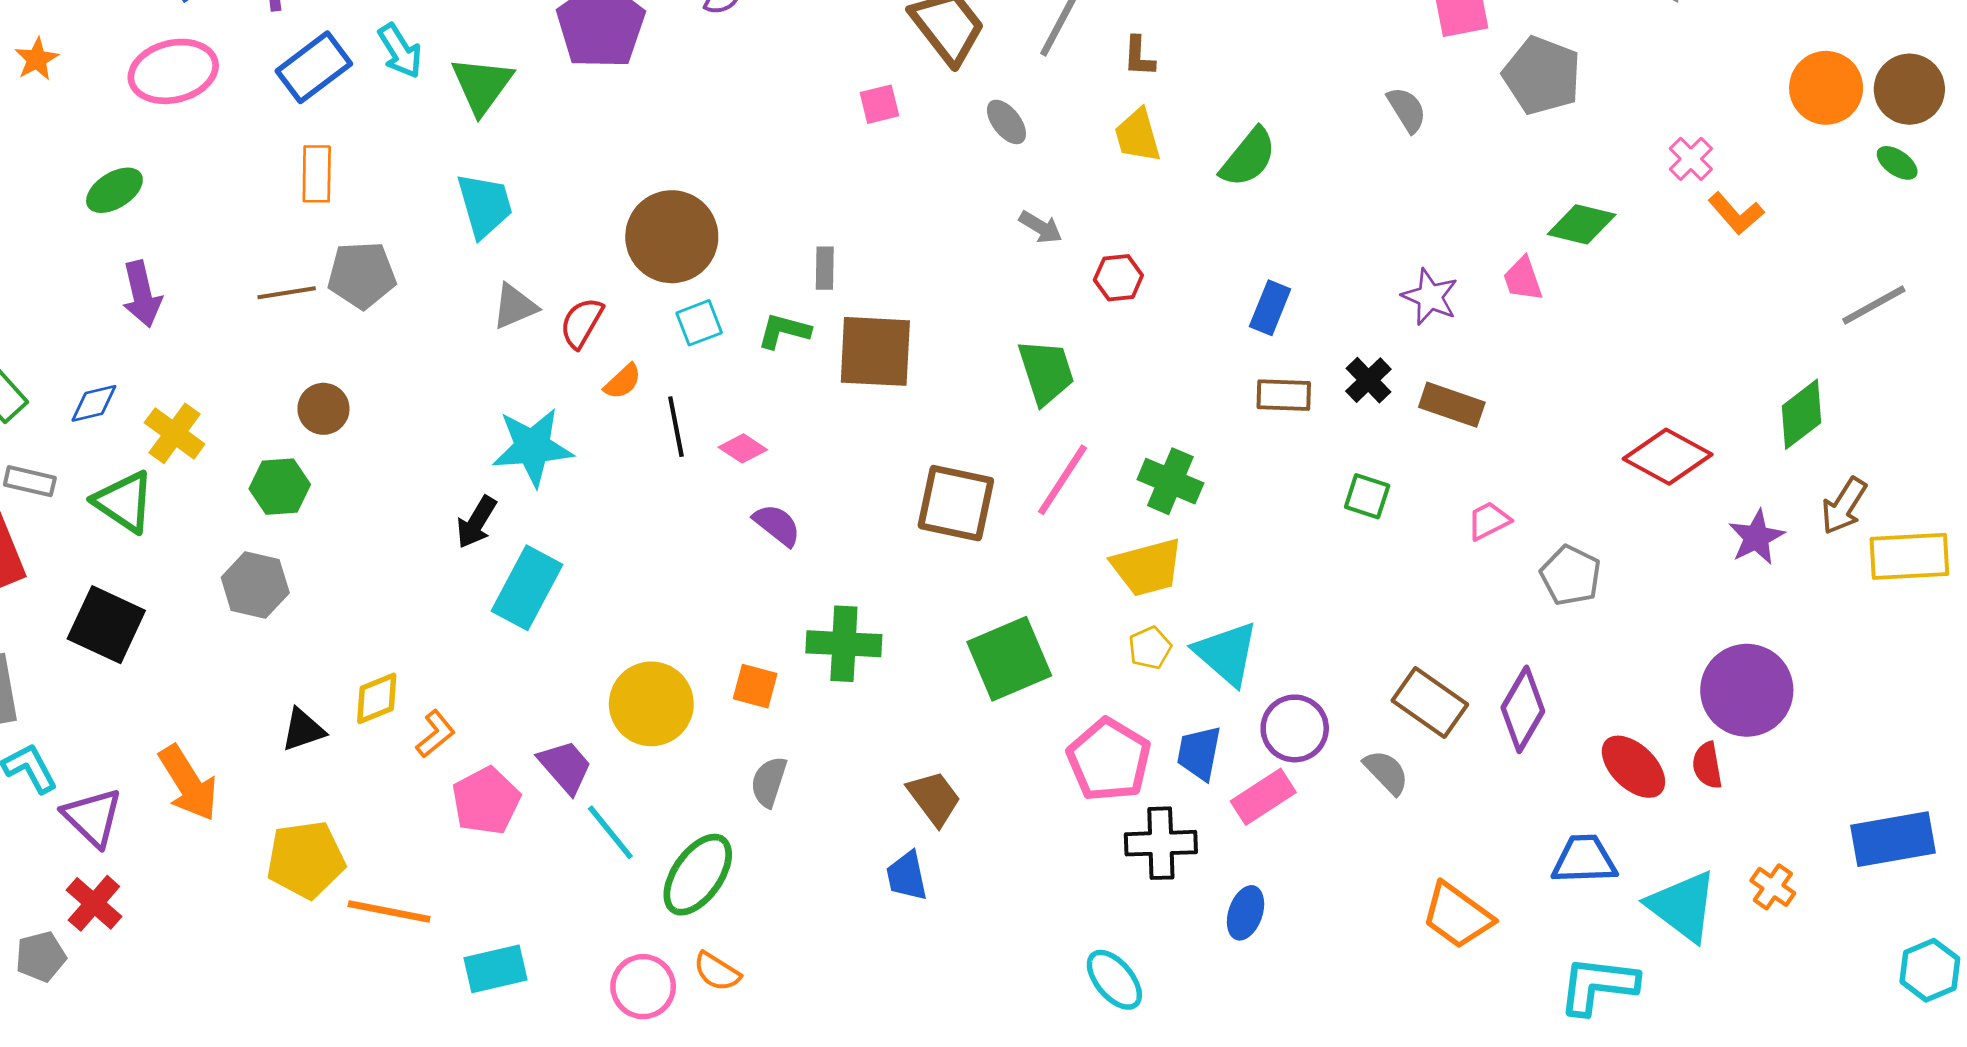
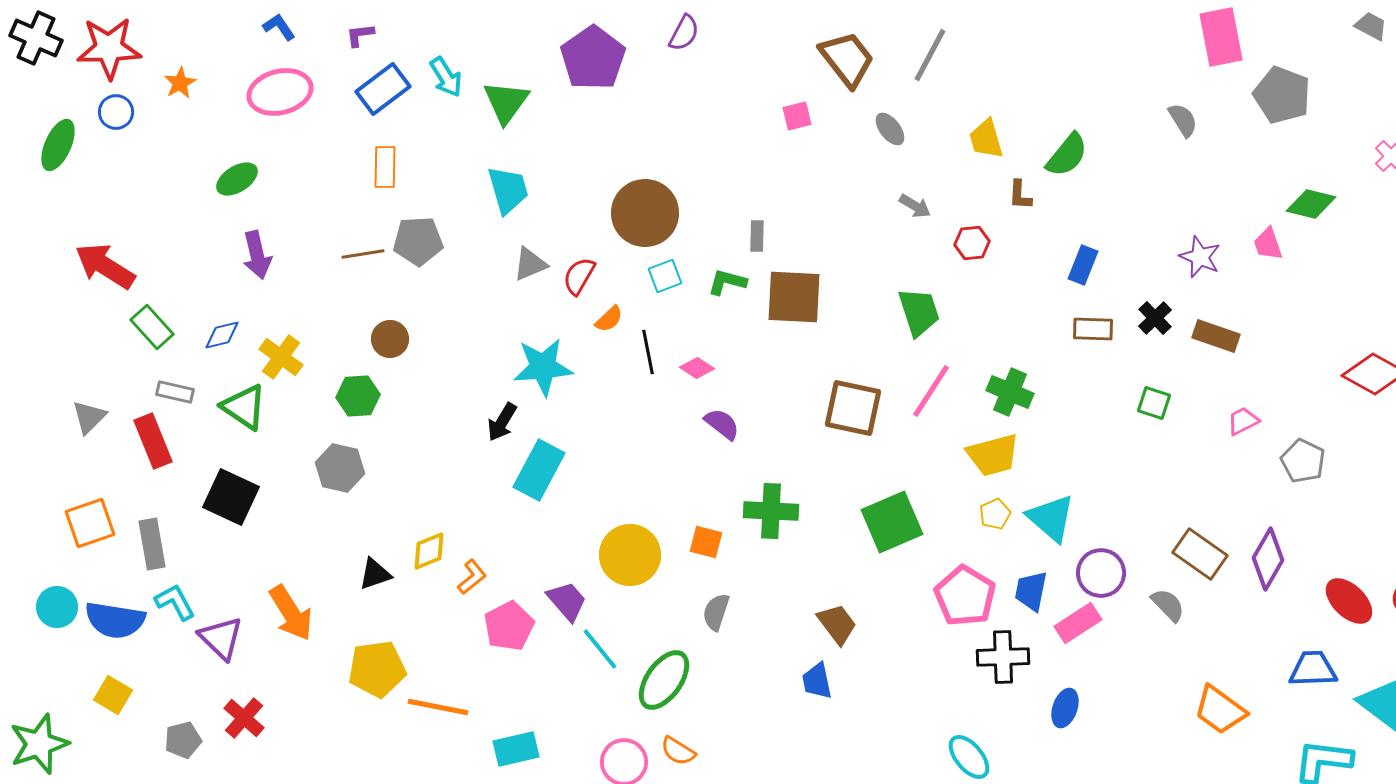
brown L-shape: (1139, 56) -> (1020, 195), moved
red cross: (94, 903) -> (244, 718), moved

